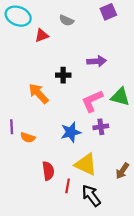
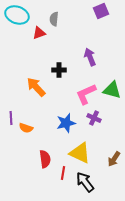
gray semicircle: (66, 20) -> (54, 19), moved, turned 72
purple arrow: (97, 61) -> (90, 57), turned -108
purple cross: (101, 127) -> (94, 118), turned 32

